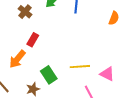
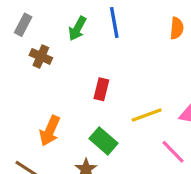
red rectangle: (33, 40) -> (101, 89), moved

